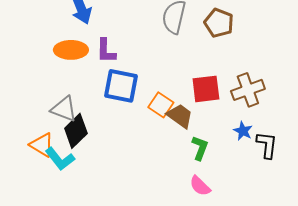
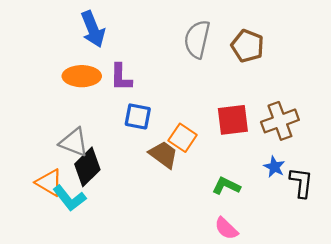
blue square: (121, 86) -> (138, 116), size x0.7
brown trapezoid: (180, 116) -> (163, 155), moved
green L-shape: (200, 148) -> (226, 186), turned -85

